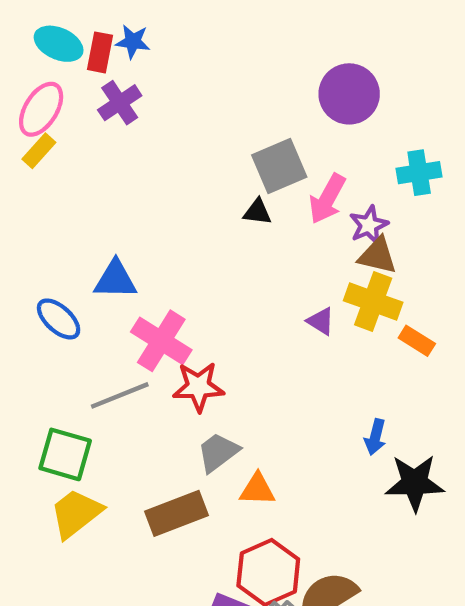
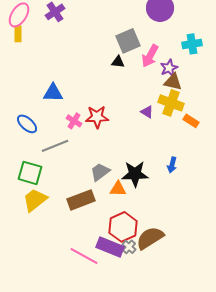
yellow rectangle: (39, 151) -> (18, 34), turned -42
blue ellipse: (59, 319) -> (27, 124), moved
pink cross: (161, 341) -> (74, 121), size x0.6
red star: (198, 387) -> (97, 117), moved
black star: (415, 483) -> (135, 174), moved

